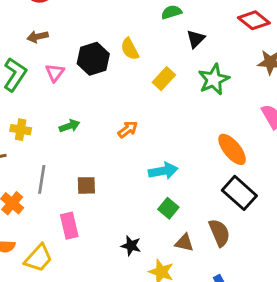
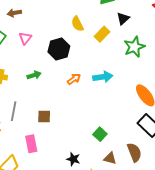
black hexagon: (93, 59) -> (59, 49), moved
yellow rectangle: (164, 79) -> (102, 34), moved
cyan arrow: (163, 171) -> (103, 77), moved

